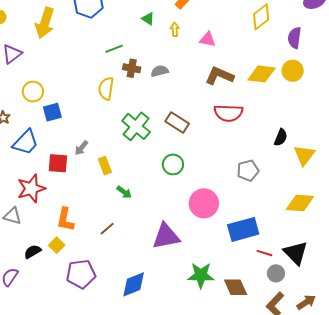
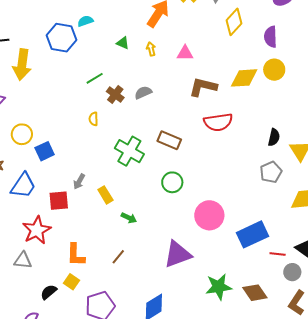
brown cross: (132, 68) -> (115, 95), turned 36
yellow semicircle: (106, 89) -> (93, 119), size x0.6
gray pentagon: (248, 171) -> (271, 172), moved

